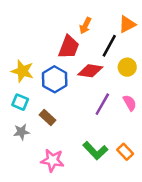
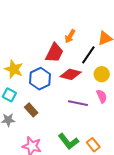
pink semicircle: (130, 103) -> (102, 96), moved
purple line: (102, 104) -> (78, 103), turned 66

